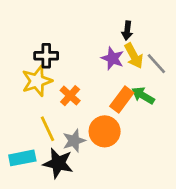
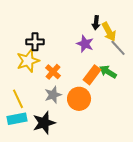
yellow arrow: (134, 56) -> (109, 32), moved
yellow line: (48, 129) -> (18, 99), moved
gray star: (74, 141) -> (53, 95), moved
black star: (58, 163) -> (44, 123), turned -30

